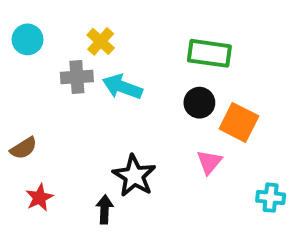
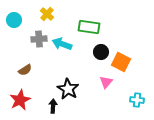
yellow cross: (101, 41) -> (47, 14), moved
green rectangle: (209, 53) -> (89, 27), moved
brown semicircle: (24, 148) -> (25, 70), moved
red star: (39, 198) -> (20, 100), size x1.5

